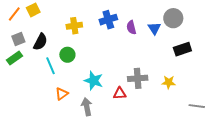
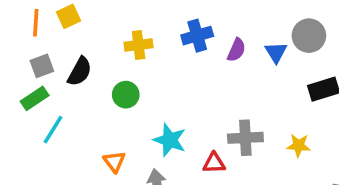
orange line: (14, 14) -> (36, 23), turned -35
purple semicircle: (131, 27) -> (236, 50), turned -144
cyan line: (51, 66) -> (53, 130), moved, turned 54
orange triangle: (62, 94) -> (114, 162), turned -32

